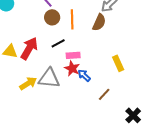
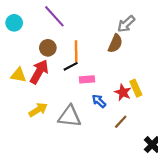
brown circle: (52, 17) -> (48, 48), moved
orange line: (72, 19) -> (76, 51), moved
red star: (72, 68) -> (123, 92), moved
gray triangle: (49, 78) -> (70, 116), moved

